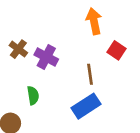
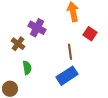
brown cross: (18, 49) -> (18, 44), moved
purple cross: (46, 57) -> (37, 28), moved

